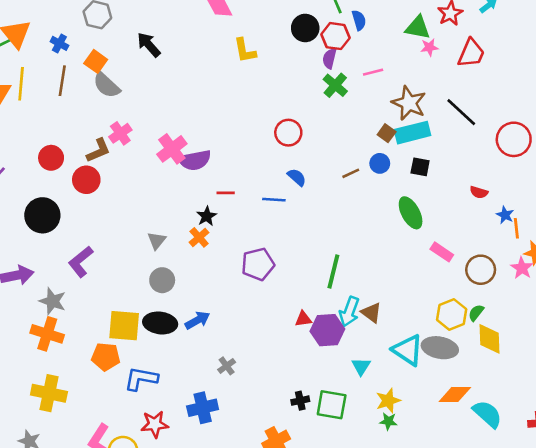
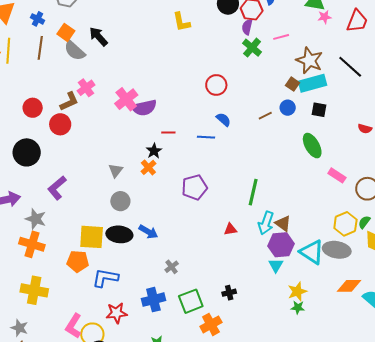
black arrow: (149, 45) -> (98, 36), moved
blue arrow: (197, 320) -> (148, 232), turned 60
purple hexagon: (327, 330) -> (281, 245), moved
green square: (332, 405) -> (191, 301), moved, turned -30

